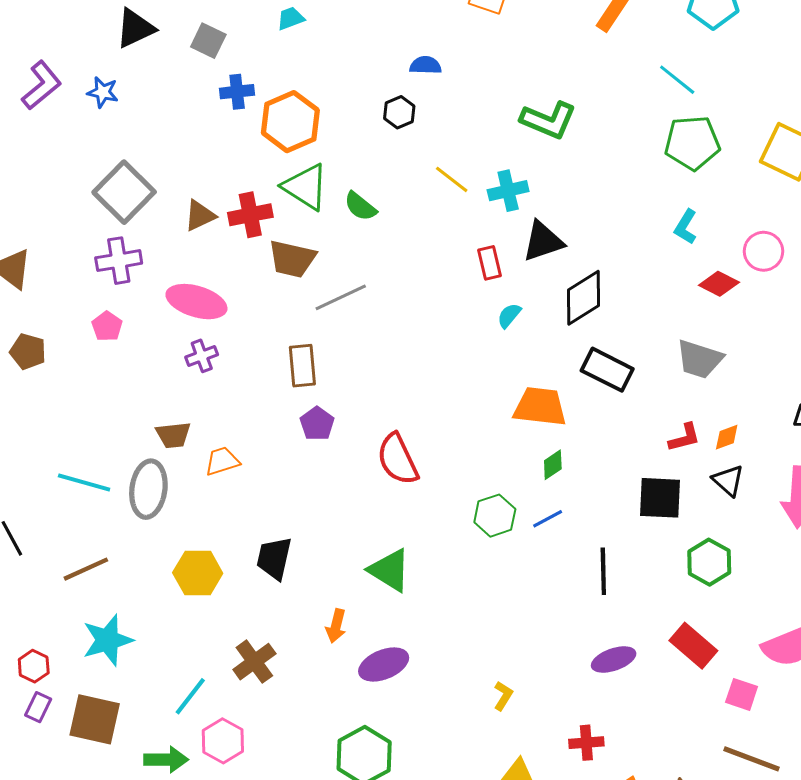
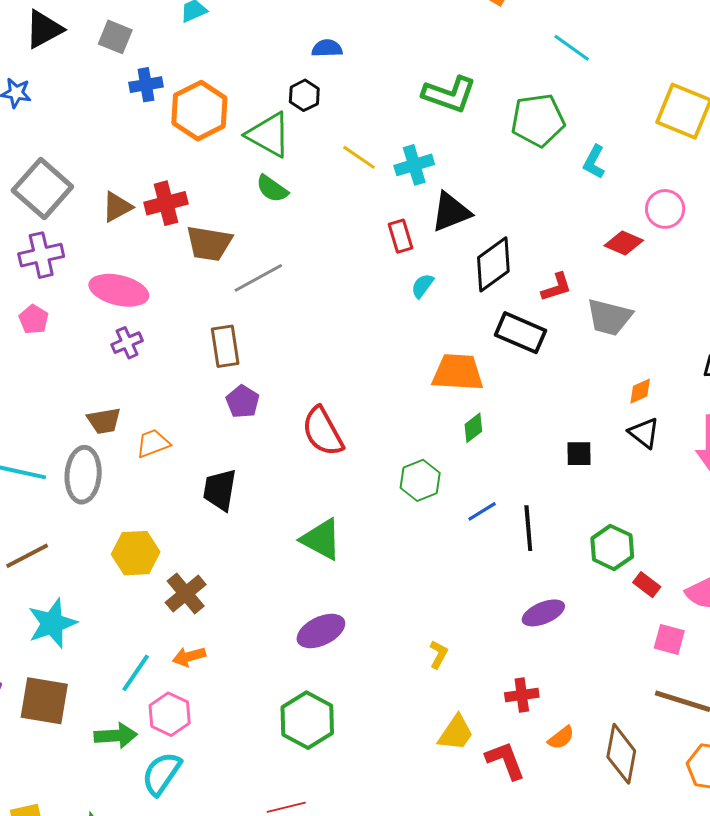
green pentagon: (692, 143) -> (538, 120), moved
green triangle: (305, 187) -> (269, 135), moved
cyan L-shape: (686, 227) -> (594, 162), moved
red L-shape: (684, 438) -> (556, 287), moved
black square: (660, 498) -> (579, 454), size x0.6
blue line: (548, 519) -> (482, 511), moved
black trapezoid: (274, 558) -> (220, 490), moved
green hexagon: (709, 562) -> (612, 547), moved
orange arrow: (336, 626) -> (189, 657), moved, turned 64
red rectangle: (693, 646) -> (647, 585), moved, size x0.6
brown cross: (254, 662) -> (186, 594), moved

